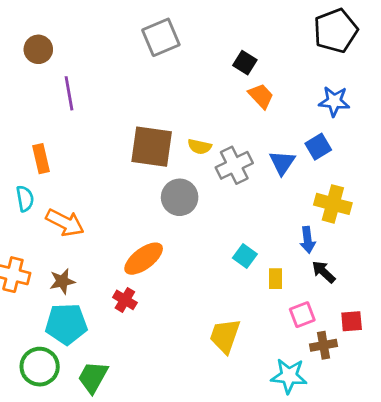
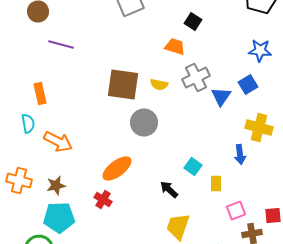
purple line: (69, 93) -> (61, 44), turned -65
orange trapezoid: (261, 96) -> (175, 46), moved, turned -30
gray cross: (234, 165) -> (196, 78), moved
black arrow: (324, 272) -> (169, 190), moved

